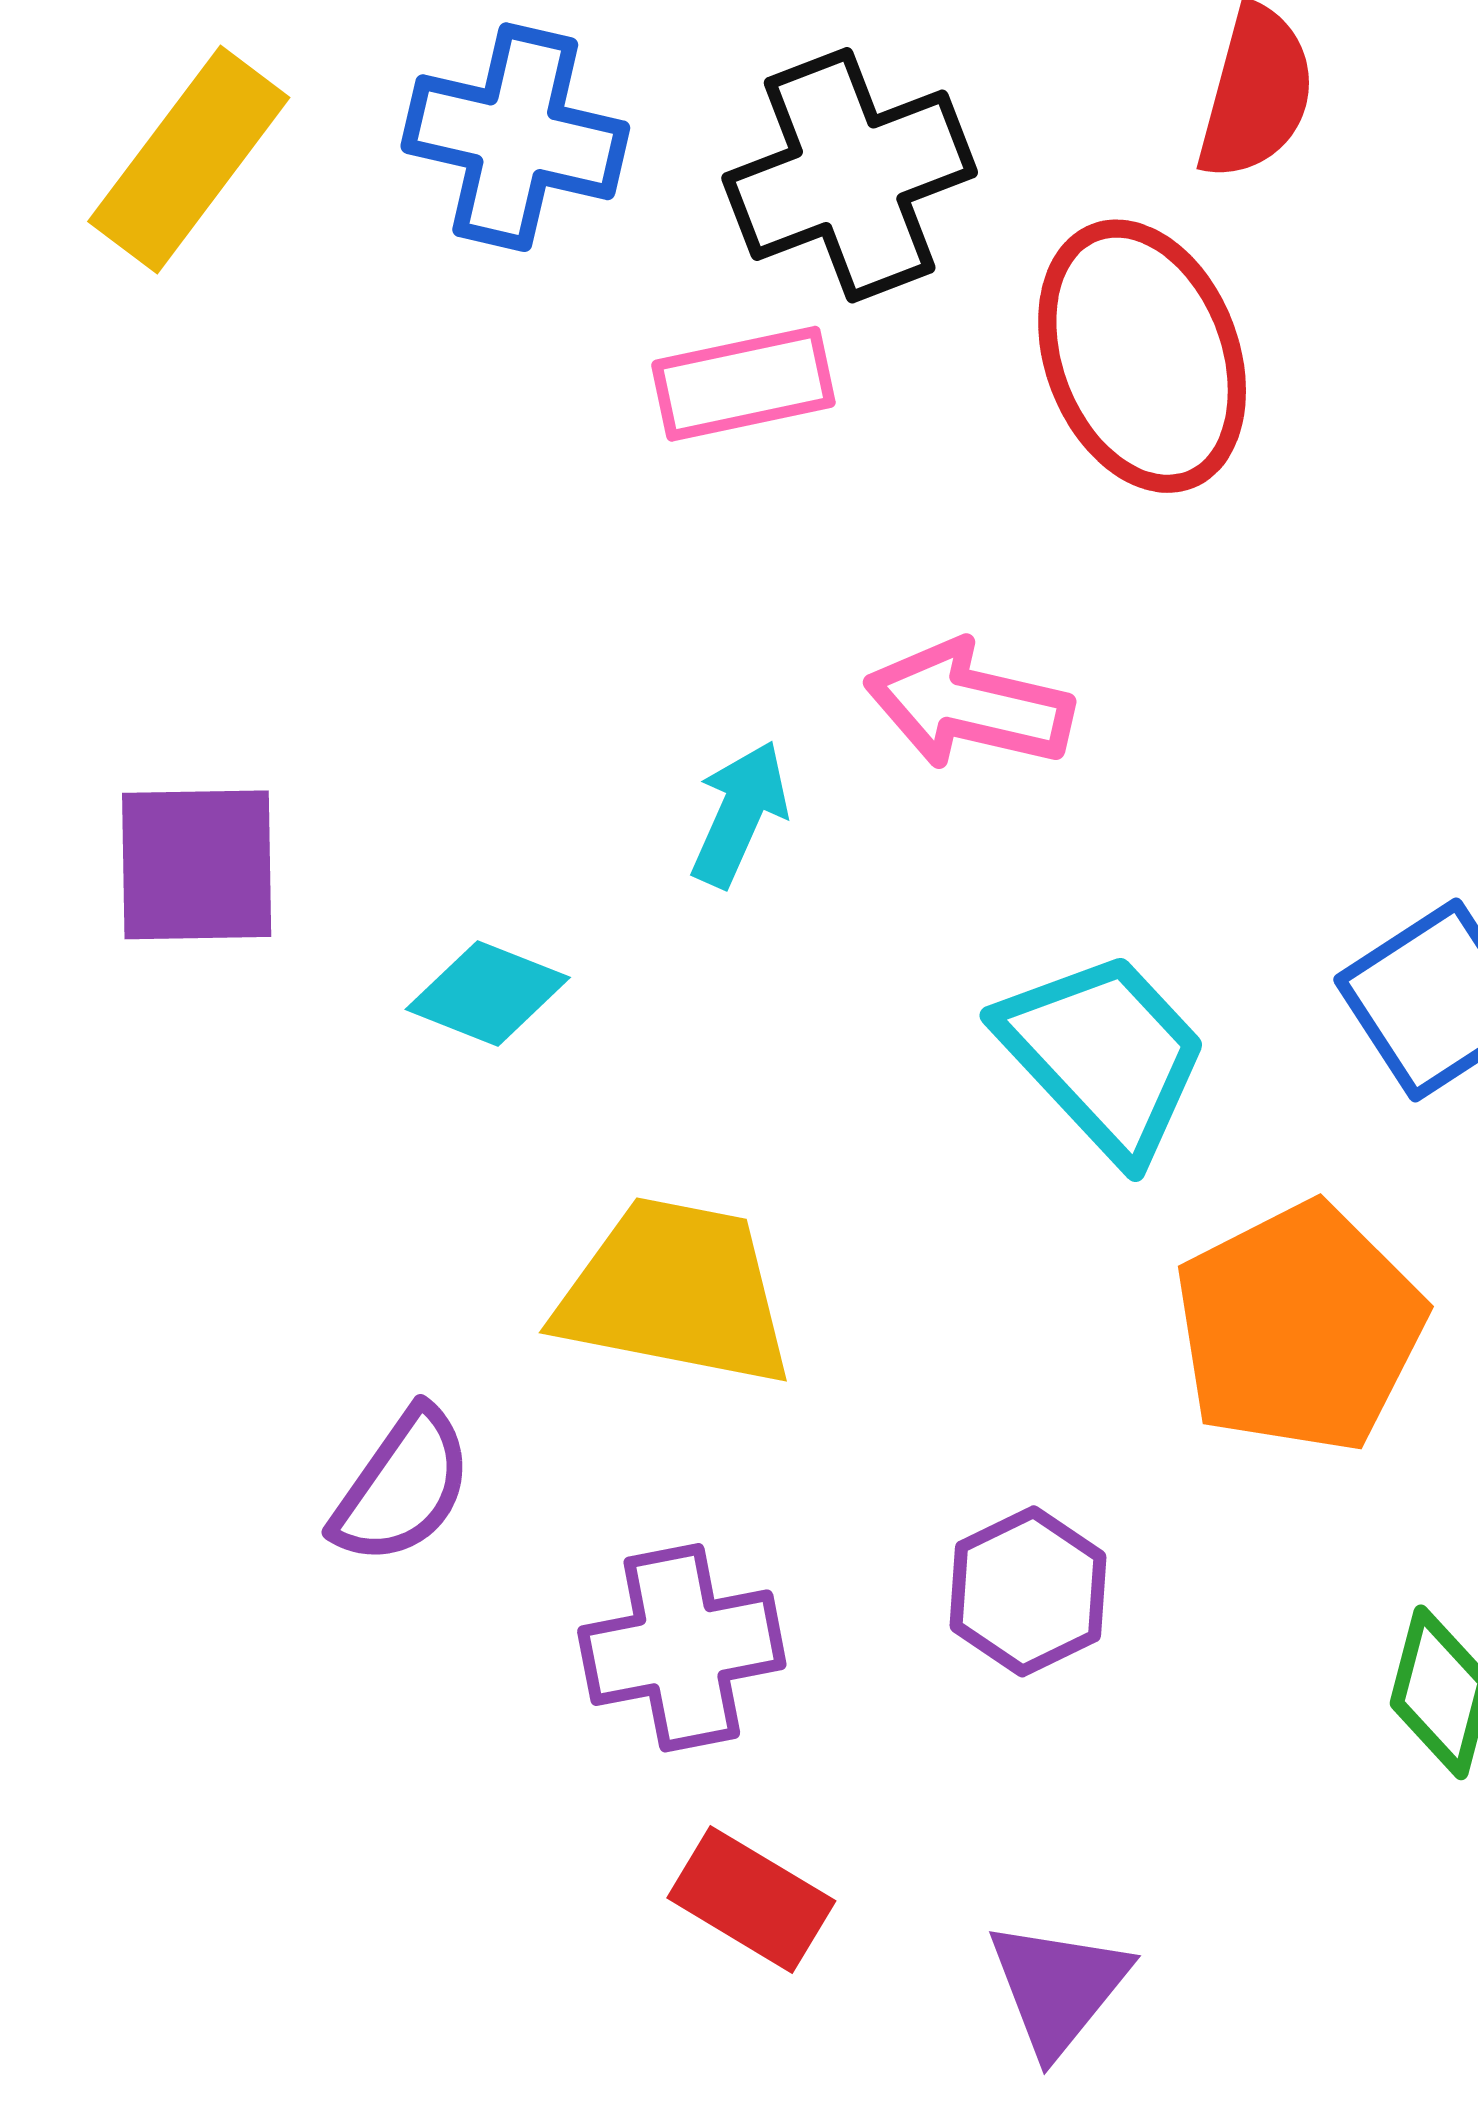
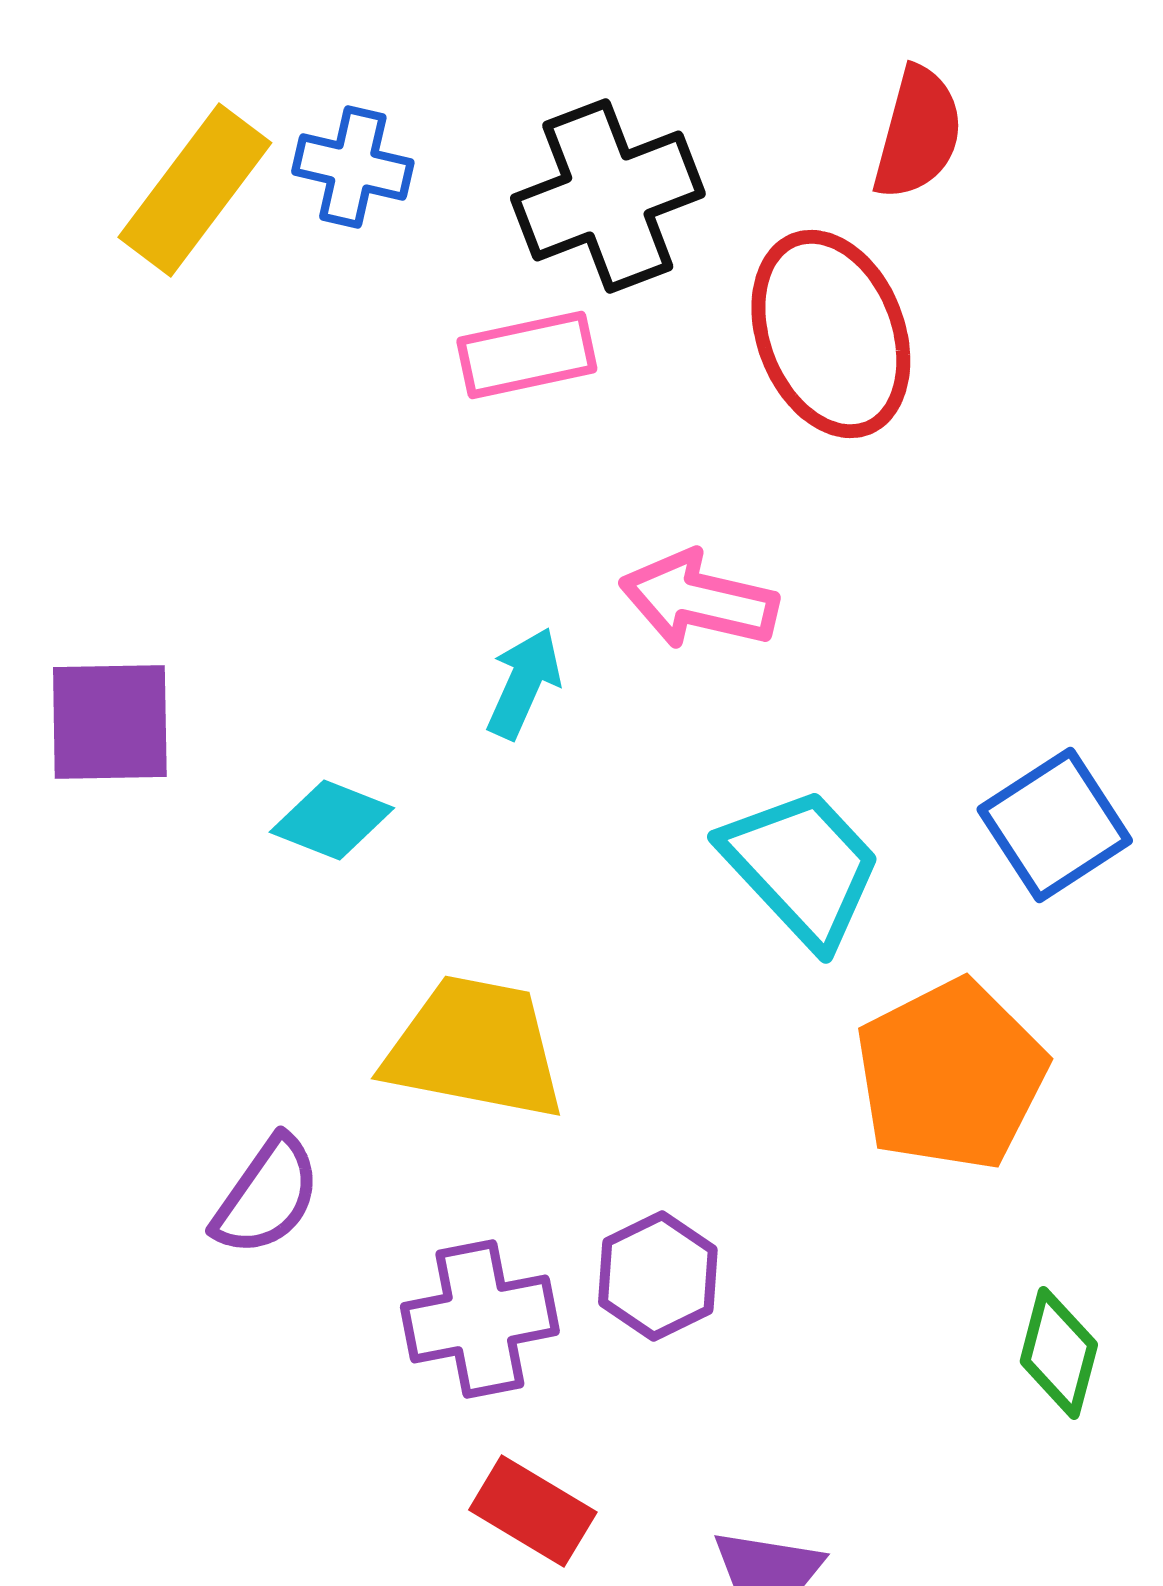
blue cross: (515, 137) -> (353, 167), size x0.7
yellow rectangle: (189, 160) -> (195, 190), moved
purple hexagon: (1028, 1591) -> (658, 1276), moved

